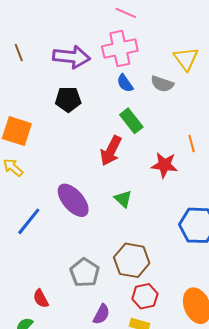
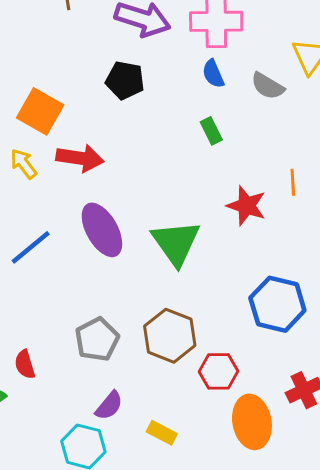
green rectangle: (131, 121) -> (211, 131), size x0.7
red arrow: (111, 151) -> (80, 158), moved, turned -120
green triangle: (123, 199) -> (176, 243), size x1.8
red hexagon: (145, 296) -> (219, 371), moved

